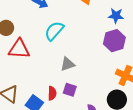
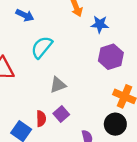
blue star: (116, 16) -> (100, 24), moved
purple square: (70, 90) -> (61, 114), turned 32

